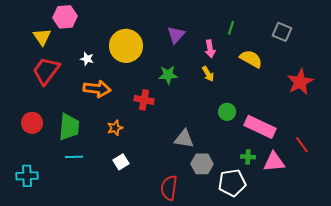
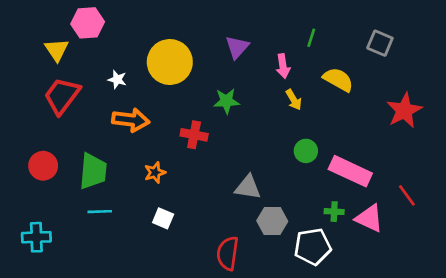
yellow arrow: (208, 74) -> (294, 100), moved
white square: (121, 162) -> (163, 218), turned -35
pink triangle: (274, 162) -> (369, 218), turned 30

